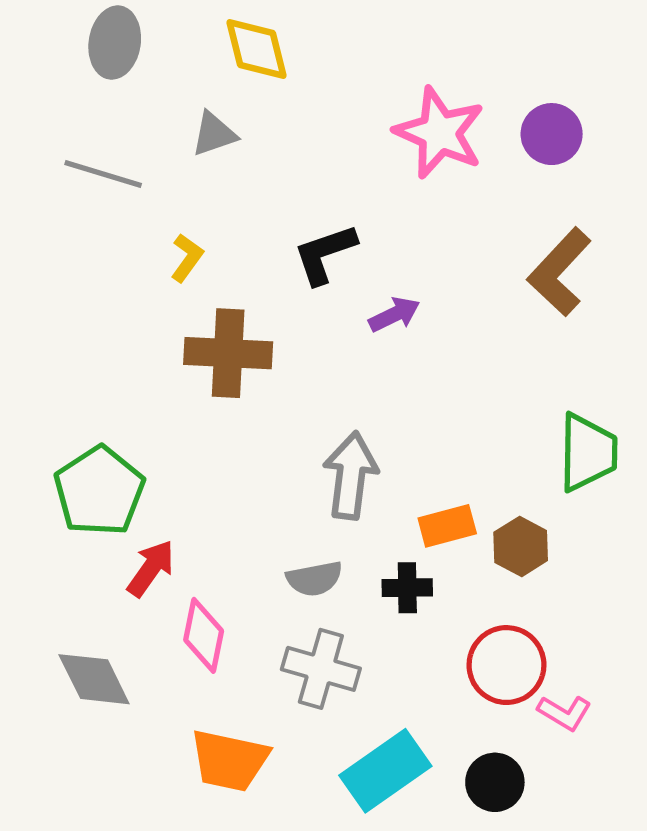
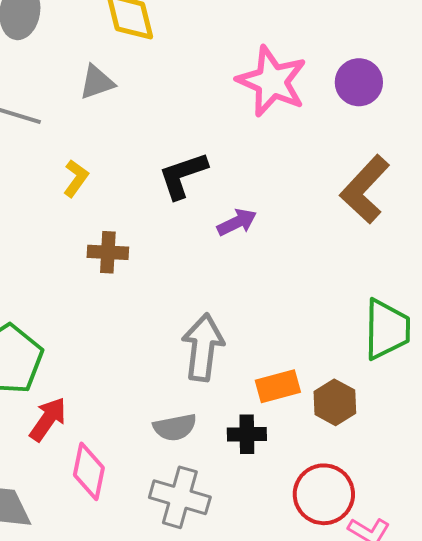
brown cross: (228, 353) -> (108, 252), size x0.6

